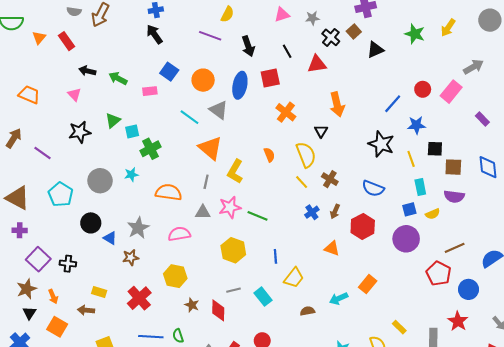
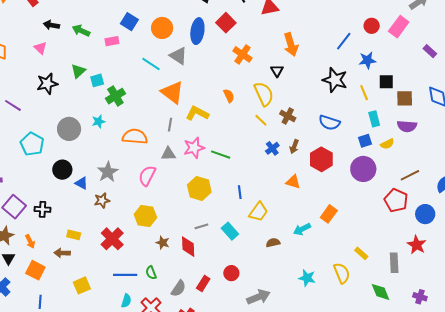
red square: (270, 78) -> (226, 23), turned -30
yellow L-shape: (235, 171) -> (197, 113), turned 90
pink semicircle: (179, 234) -> (147, 176), turned -50

